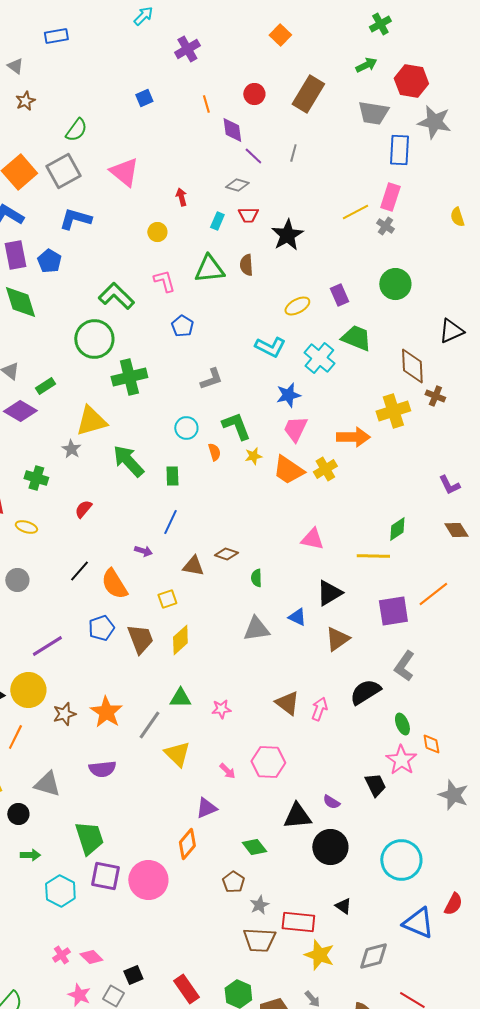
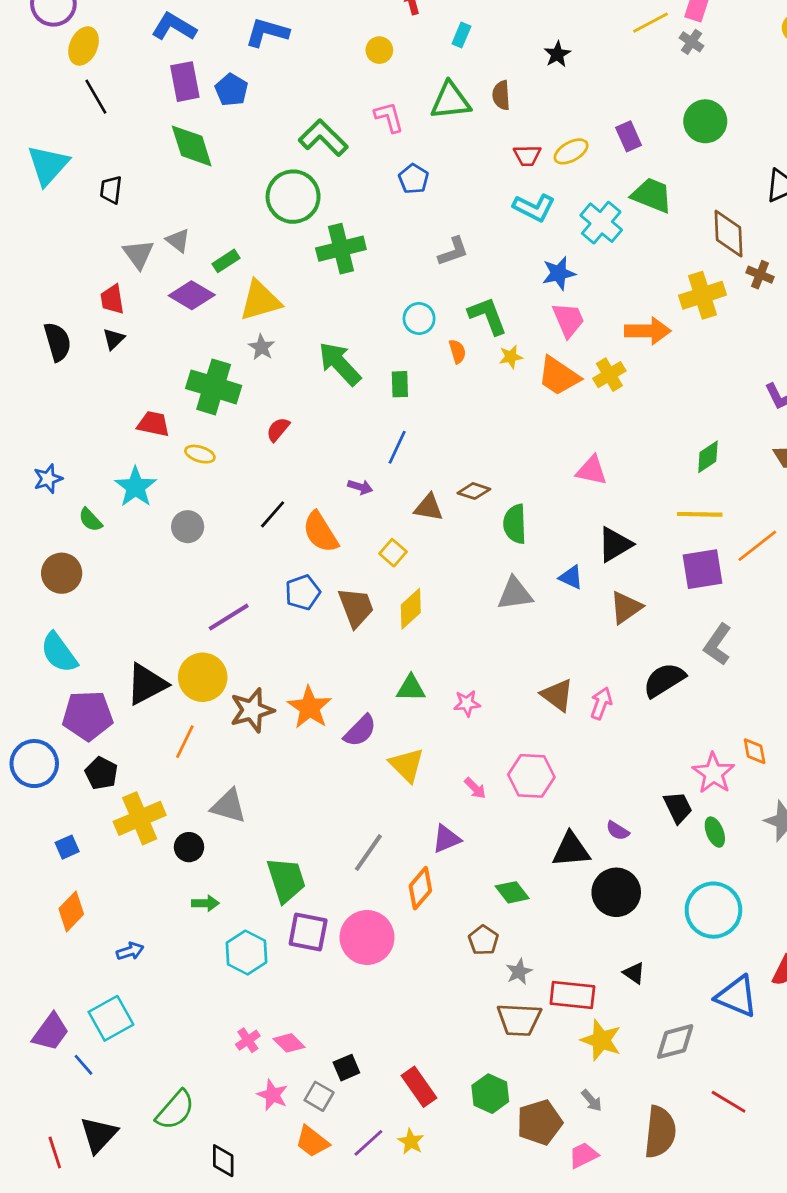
red trapezoid: (248, 215) -> (527, 156), moved
black star: (287, 235) -> (557, 54), size x0.6
yellow triangle: (91, 421) -> (260, 301), moved
pink trapezoid: (295, 429) -> (568, 320), turned 132
green cross: (36, 478) -> (214, 387), size x1.6
yellow line: (373, 556) -> (700, 514), moved
green semicircle: (256, 578) -> (515, 524), size x1.6
yellow square: (167, 599) -> (393, 553), turned -30
brown star: (64, 714) -> (252, 710), size x1.4
green ellipse: (402, 724) -> (715, 832), moved
gray line: (149, 725) -> (368, 853), moved
purple semicircle: (102, 769) -> (360, 731), moved, turned -40

